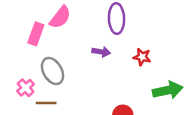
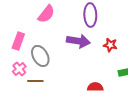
pink rectangle: (36, 34) -> (18, 41), moved
purple arrow: (101, 52) -> (78, 41), size x1.6

